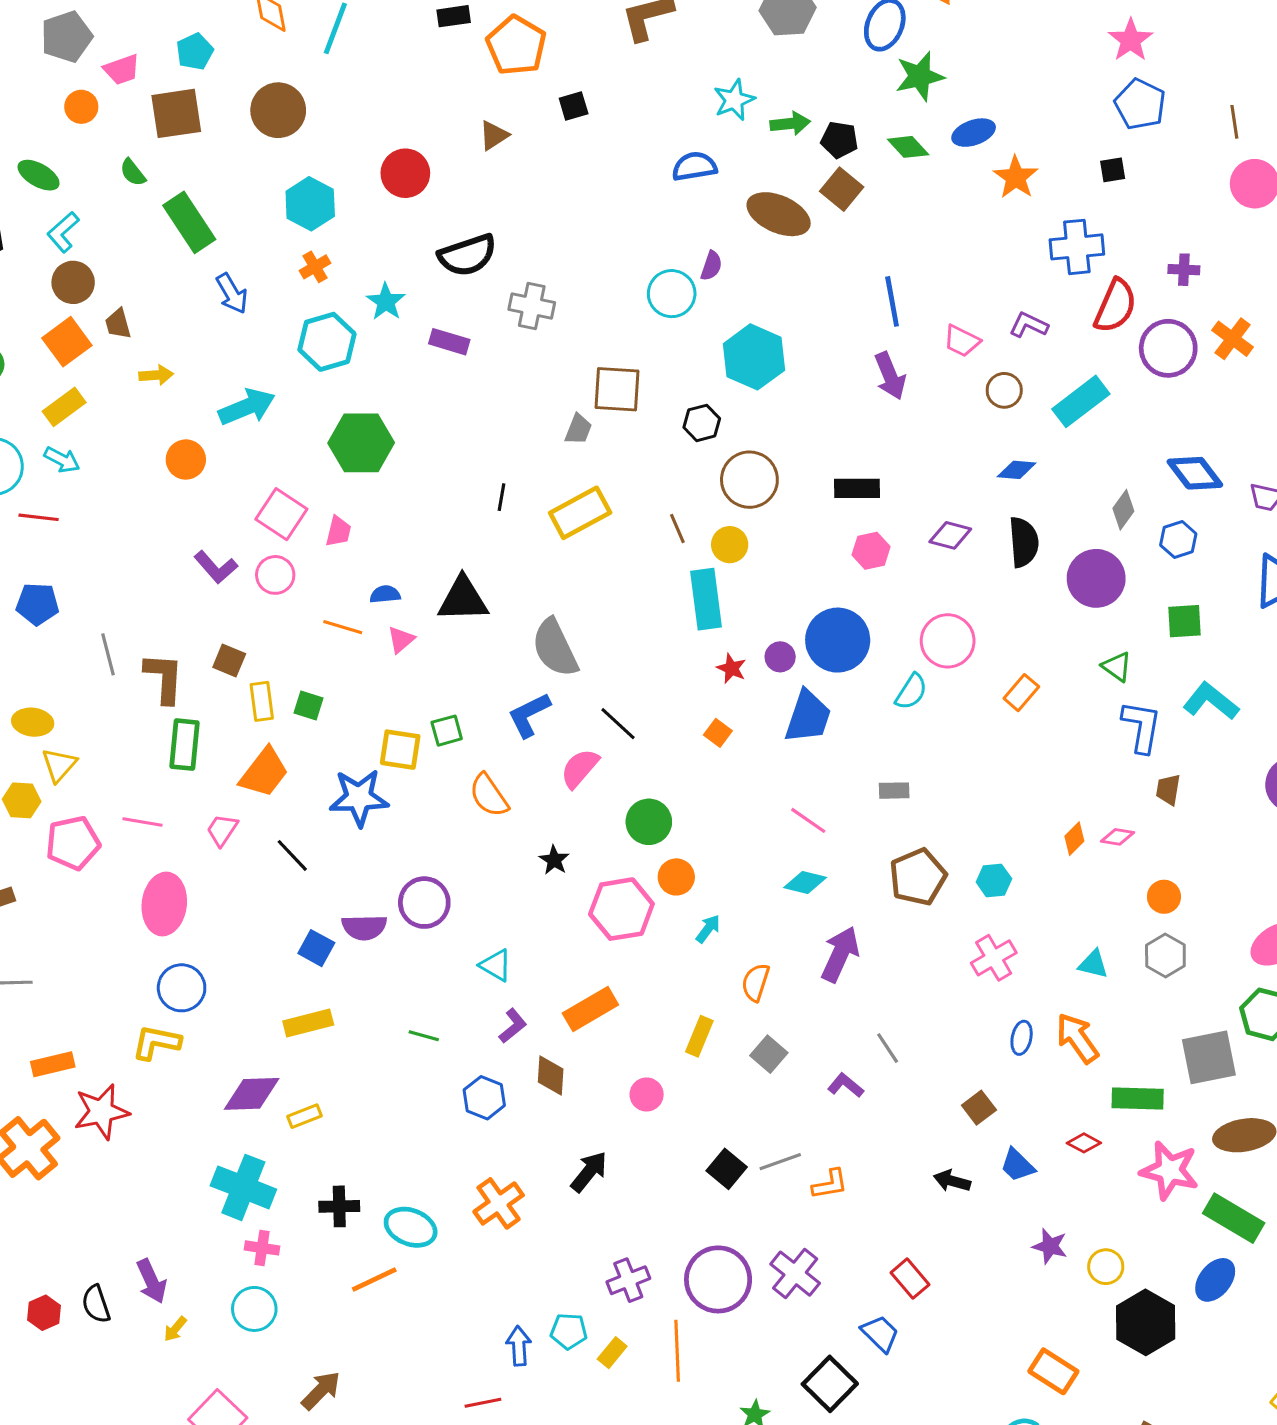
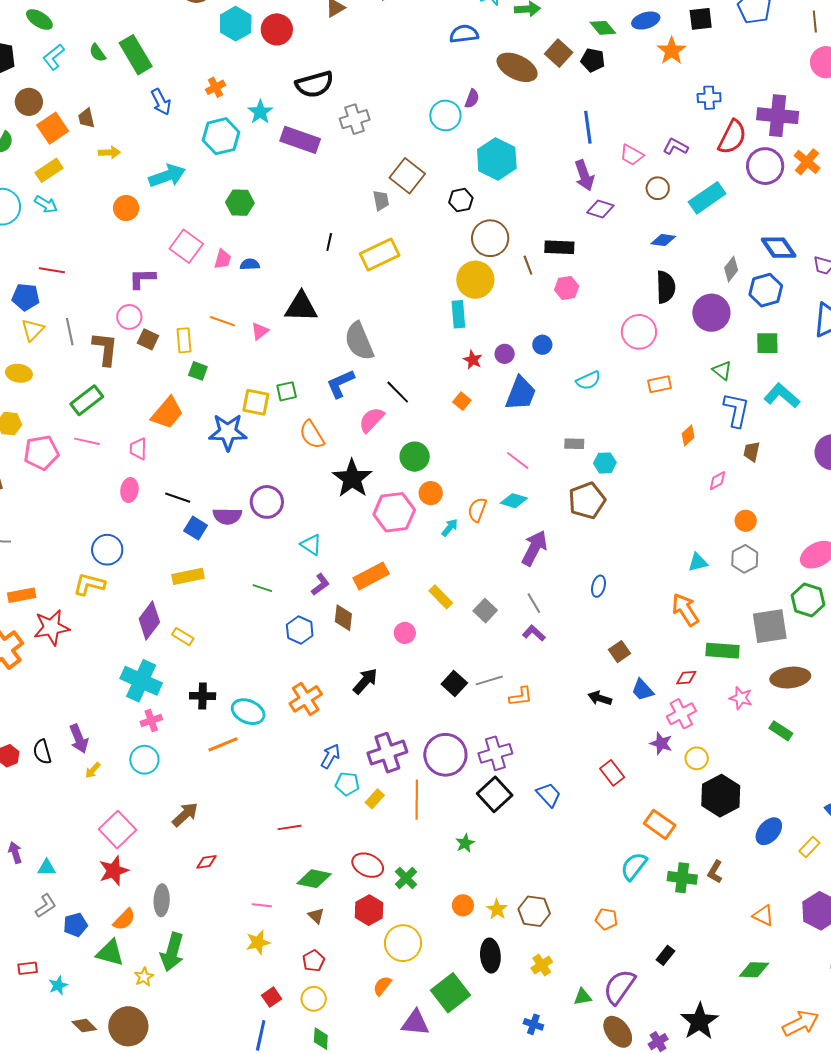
black pentagon: (839, 140) -> (593, 60), moved
black square: (1113, 170) -> (701, 19), moved, size x1.4
green semicircle: (133, 172) -> (97, 53), moved
cyan hexagon: (310, 204) -> (236, 24), moved
blue cross: (1077, 247) -> (709, 98), size x0.7
purple cross: (1184, 270) -> (778, 116), size x2.0
brown circle: (73, 282) -> (29, 102), moved
gray cross: (532, 306) -> (355, 119), turned -32
purple rectangle: (449, 342) -> (300, 140), size x1.5
brown square: (617, 389) -> (407, 176), turned 32
gray trapezoid: (578, 429) -> (381, 200), turned -35
green hexagon: (361, 443) -> (240, 203), size x0.7
red line: (39, 517) -> (52, 270), moved
brown line: (677, 529) -> (528, 265), moved
purple diamond: (950, 535) -> (600, 209), moved
blue hexagon: (1178, 540) -> (766, 290), size x1.4
yellow circle: (730, 545) -> (475, 280), size x1.6
purple L-shape: (216, 567) -> (142, 279), turned 128
pink circle: (275, 575) -> (129, 317), moved
blue semicircle: (385, 594) -> (250, 264), moved
cyan rectangle: (706, 599) -> (458, 314), size x0.7
blue circle: (838, 640) -> (542, 345), size x0.5
pink circle: (948, 641) -> (639, 332), moved
cyan semicircle: (911, 692) -> (588, 380), turned 30
orange rectangle: (1021, 693) -> (660, 384), turned 35
yellow rectangle: (262, 701) -> (184, 340), moved
green rectangle: (185, 745) -> (87, 400), moved, turned 44
yellow triangle: (59, 765) -> (33, 330), moved
pink trapezoid: (222, 830) -> (138, 449), turned -35
pink diamond: (1118, 837) -> (717, 481), turned -40
orange diamond: (1074, 839) -> (688, 435), moved
black line: (292, 855) -> (178, 498), moved, turned -30
black star: (554, 860) -> (352, 478), size x2.0
cyan hexagon: (994, 880) -> (605, 463), moved
pink ellipse: (164, 904) -> (129, 490), moved, size x0.6
pink cross: (994, 958) -> (681, 714), moved
cyan triangle: (1093, 964) -> (698, 562), turned -30
orange semicircle: (756, 982) -> (477, 510), moved
yellow rectangle: (699, 1036) -> (441, 597), turned -70
blue ellipse: (1022, 1038) -> (598, 586), moved
gray line: (888, 1048) -> (534, 603), moved
purple diamond: (252, 1094) -> (149, 621), turned -54
yellow rectangle: (304, 1116) -> (183, 637), turned 50
red diamond: (1084, 1143) -> (686, 678), turned -35
pink star: (1170, 1170) -> (741, 698), size x0.6
green rectangle: (1234, 1218) -> (781, 731), size x0.6
pink cross: (262, 1248) -> (151, 720), turned -30
purple cross: (795, 1274) -> (495, 753), turned 32
red rectangle: (910, 1279) -> (612, 773), moved
purple cross: (628, 1280) -> (387, 753), size x1.4
blue ellipse: (1215, 1280) -> (769, 831), moved
blue arrow: (519, 1346) -> (330, 756), moved, turned 30
black square: (830, 1384) -> (495, 794), moved

